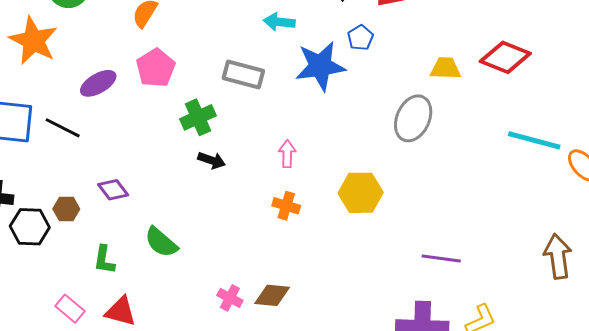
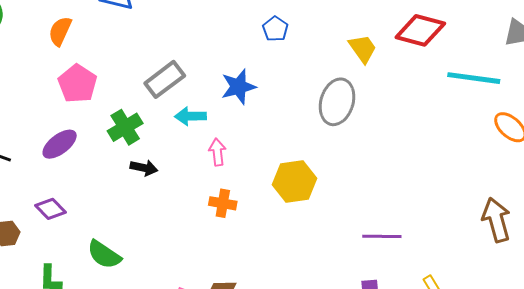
cyan arrow: (279, 22) -> (190, 116), moved
blue star: (320, 66) -> (238, 87), moved, size x0.7
yellow trapezoid: (445, 68) -> (363, 49), turned 60
gray rectangle: (243, 74) -> (165, 79), turned -45
purple ellipse: (98, 83) -> (60, 144), moved
cyan line: (534, 140) -> (474, 78), moved

